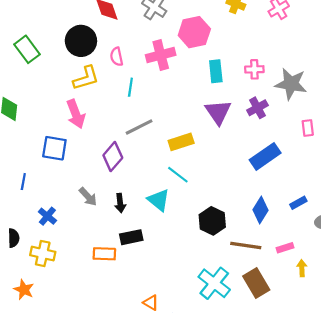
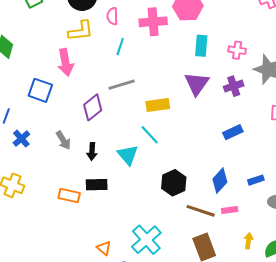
blue rectangle: (265, 156) -> (233, 132), size x0.7
blue cross: (47, 216) -> (21, 139), moved
pink rectangle: (285, 248) -> (230, 210), moved
cyan cross: (214, 283) -> (146, 240), moved

